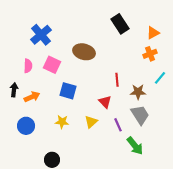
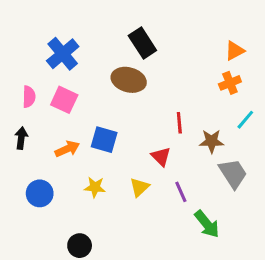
black rectangle: (120, 24) -> (142, 43), moved
pink square: (52, 65) -> (64, 100), moved
pink semicircle: (28, 66) -> (29, 97), moved
orange arrow: (32, 97) -> (67, 149), moved
gray trapezoid: (140, 115) -> (233, 173), moved

